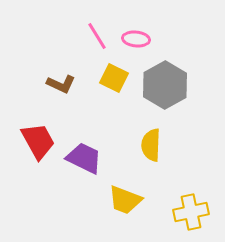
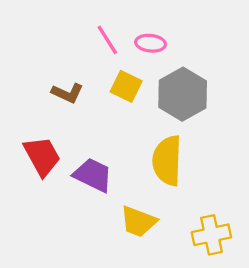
yellow semicircle: (151, 145) -> (167, 161), size x1.4

